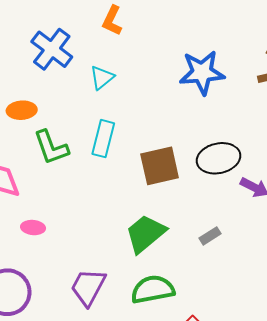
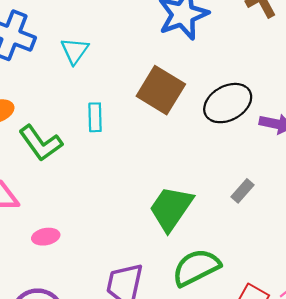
cyan rectangle: (103, 139) -> (95, 117), size x0.7
brown square: (160, 166) -> (161, 90), moved, turned -30

